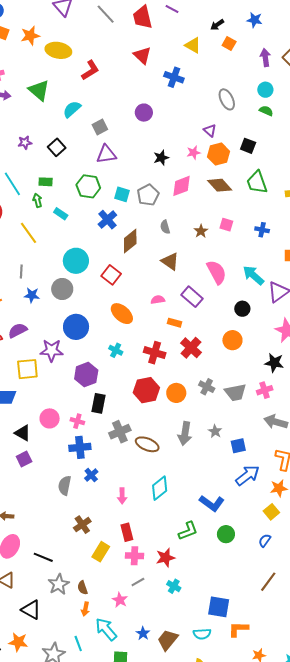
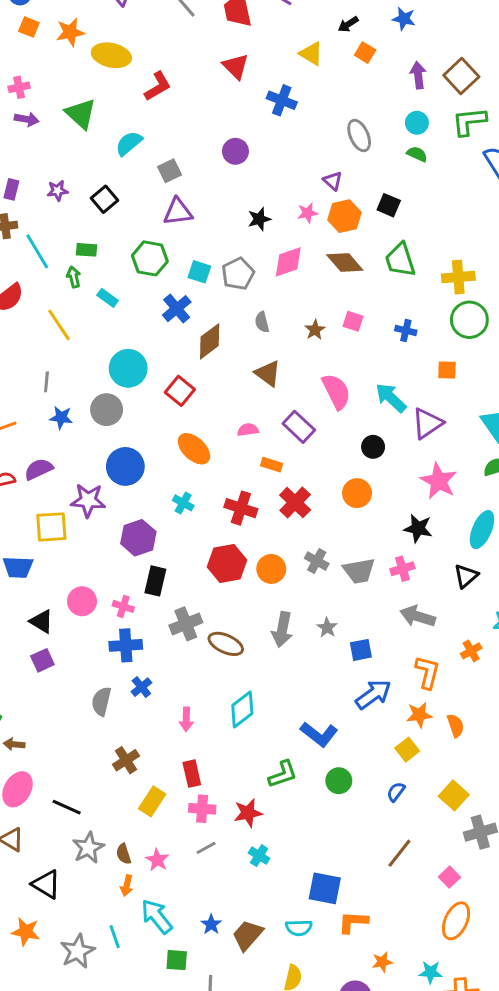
pink star: (120, 600) -> (157, 860), moved

